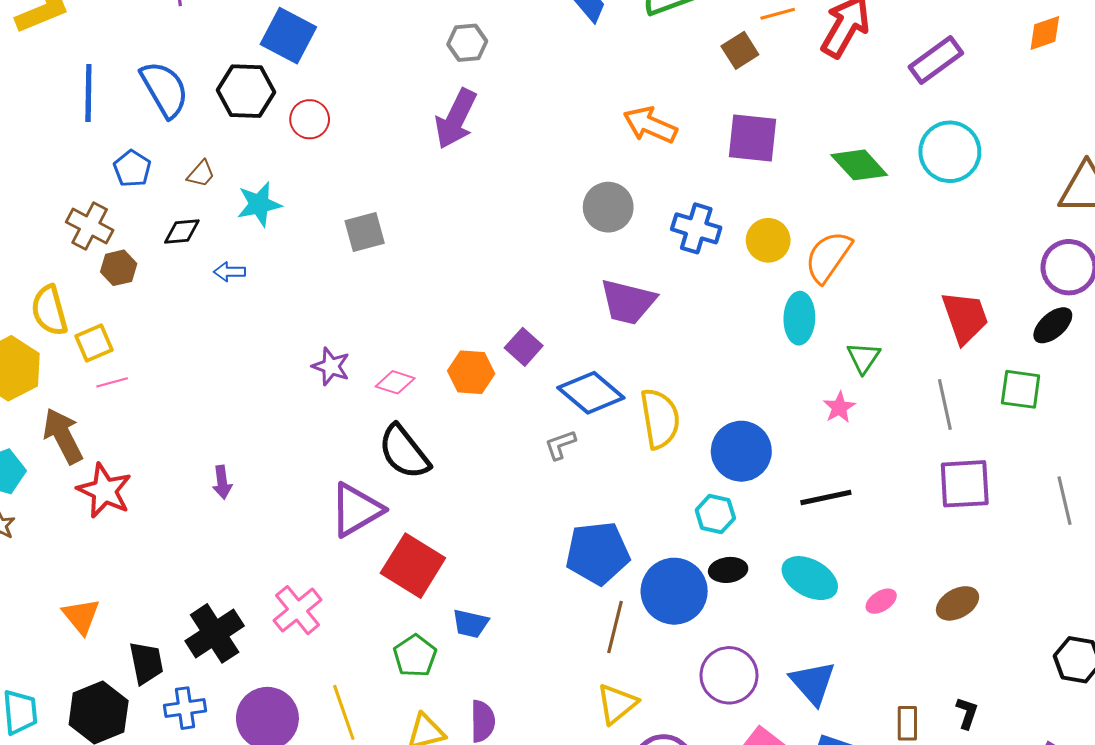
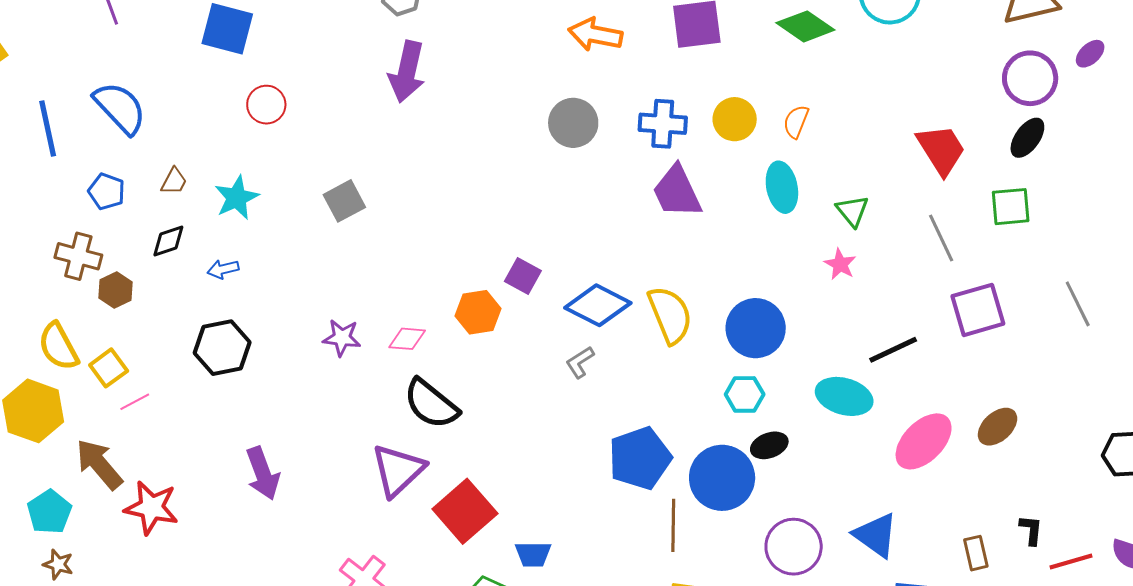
black hexagon: (246, 91) -> (222, 348), moved
orange semicircle: (828, 257) -> (796, 122), size x0.6
purple trapezoid: (628, 302) -> (677, 192), moved, turned 64
purple arrow: (222, 482) -> (263, 473), size x1.6
black line: (826, 498) -> (893, 350), moved
red square: (413, 566) -> (465, 511), turned 30
cyan ellipse: (810, 578) -> (844, 396), moved
pink ellipse: (881, 601) -> (924, 441), size x2.0

